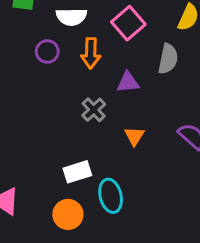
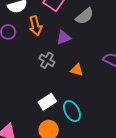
gray semicircle: (168, 59) -> (85, 16), turned 54
orange triangle: (134, 136) -> (77, 70), turned -32

